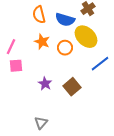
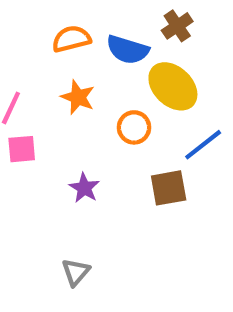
orange semicircle: (39, 15) -> (71, 39), turned 90
orange circle: (65, 48) -> (134, 127), moved
brown square: (72, 87) -> (169, 188), moved, turned 30

